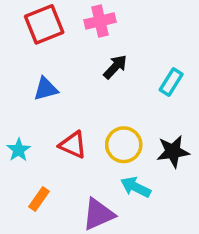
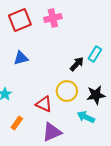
black arrow: (115, 67) -> (77, 64), moved
red triangle: (73, 145) -> (44, 104), moved
cyan arrow: (136, 187) -> (86, 117), moved

